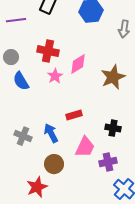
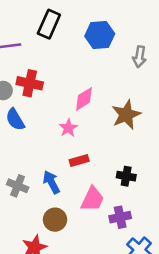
red cross: (48, 51) -> (30, 83), moved
pink star: (55, 76) -> (68, 128), moved

